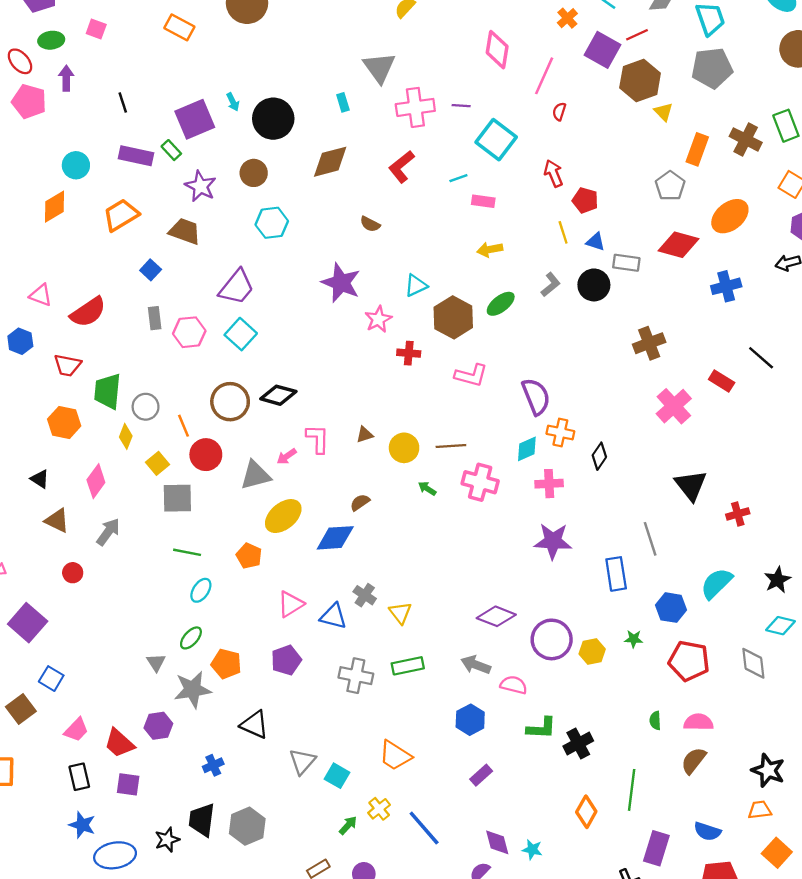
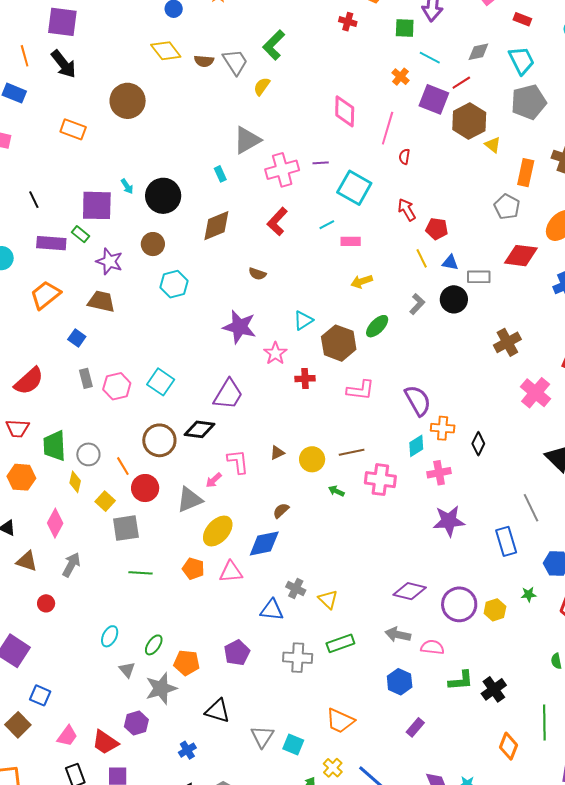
gray triangle: (379, 67) -> (247, 140), turned 44
purple square: (195, 119) -> (97, 205), turned 32
purple trapezoid: (237, 287) -> (228, 394), moved
cyan ellipse: (201, 590) -> (110, 636), moved
pink triangle: (291, 604) -> (231, 572), moved, turned 35

